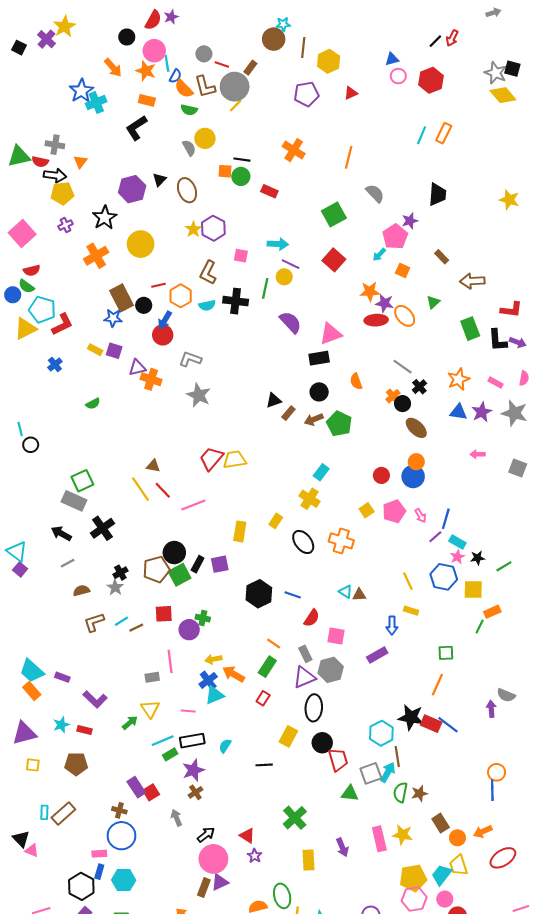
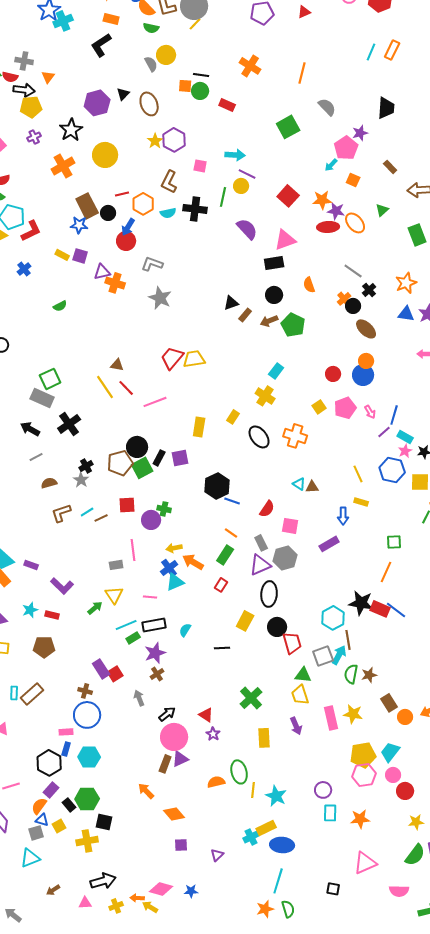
red square: (334, 260) -> (288, 196), moved
blue line: (293, 595) -> (232, 501), moved
yellow trapezoid: (459, 865) -> (300, 695), moved

